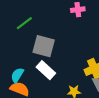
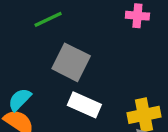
white rectangle: (46, 70) -> (84, 105), moved, turned -30

